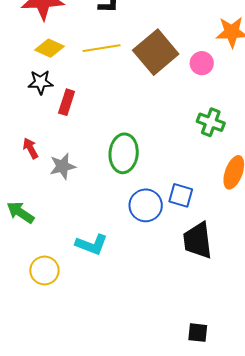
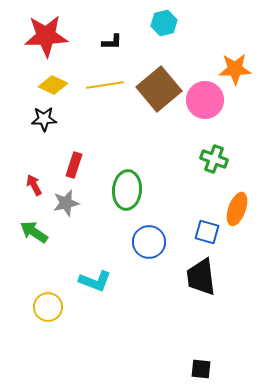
pink circle: (202, 63) -> (205, 100), size x1.6
red rectangle: (67, 102) -> (74, 165), moved
blue square: (181, 195) -> (207, 232), moved
green arrow: (20, 212) -> (34, 232), moved

